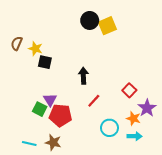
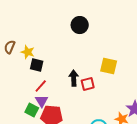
yellow square: (107, 26) -> (109, 66), moved, turned 36
red square: (129, 90) -> (88, 84), moved, turned 32
red line: (94, 101) -> (41, 86), moved

